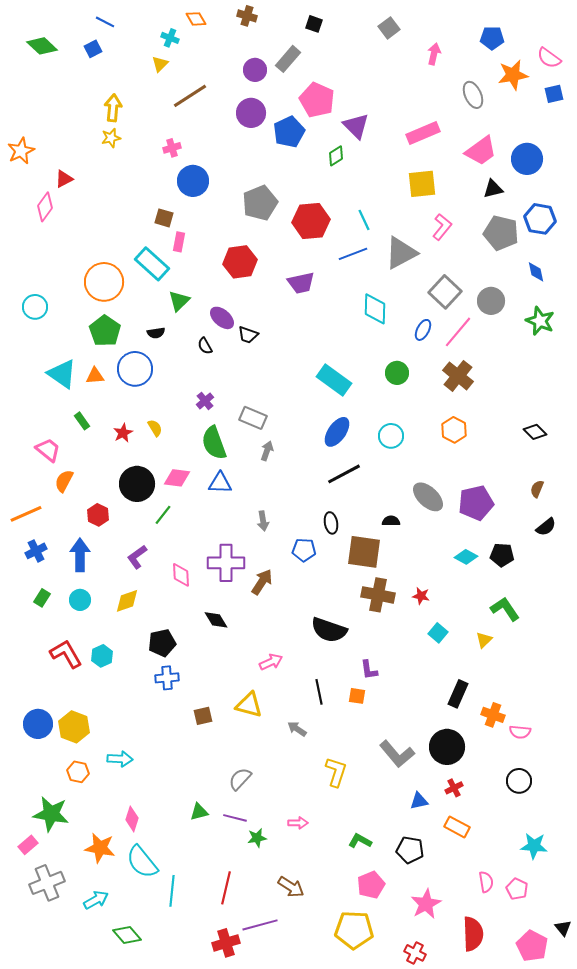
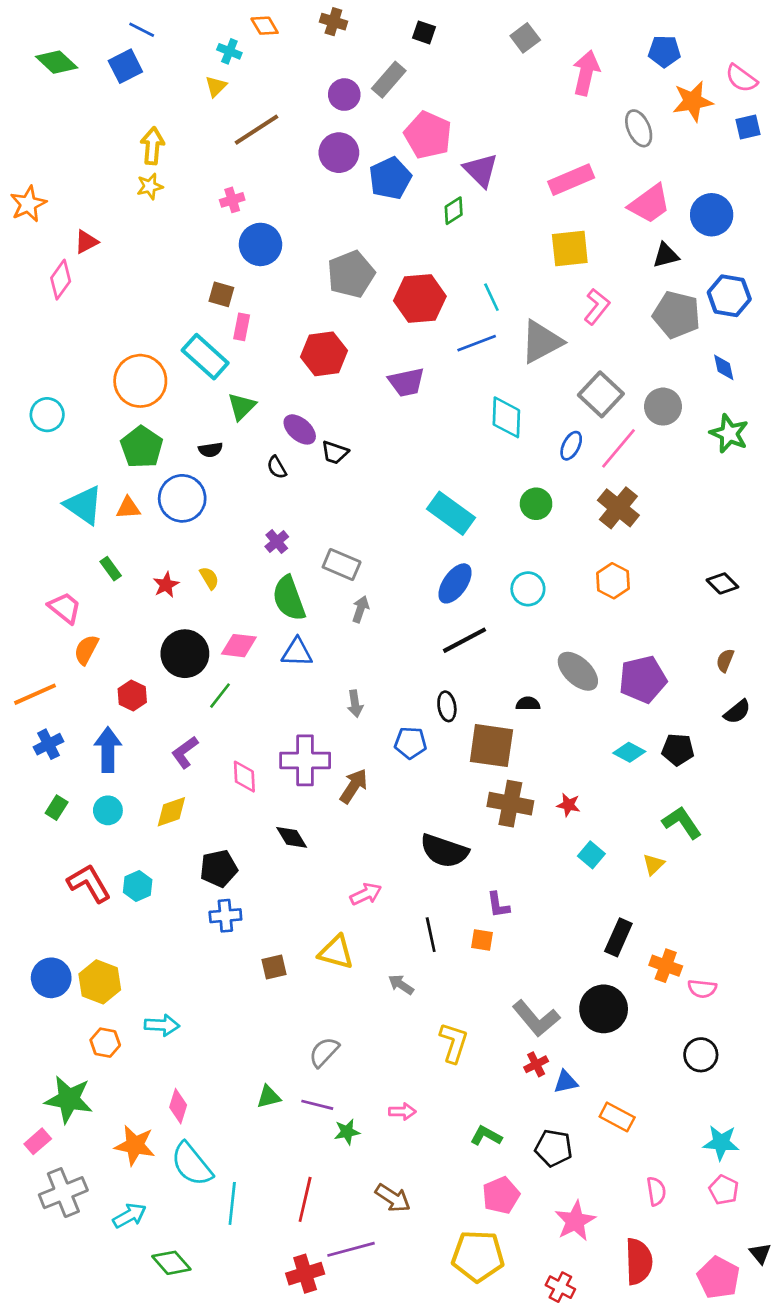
blue square: (93, 49) -> (125, 66), size x1.4
pink arrow: (434, 54) -> (586, 73), size x1.5
red cross: (454, 788) -> (536, 1064), moved
pink pentagon: (517, 889) -> (724, 1190), moved

